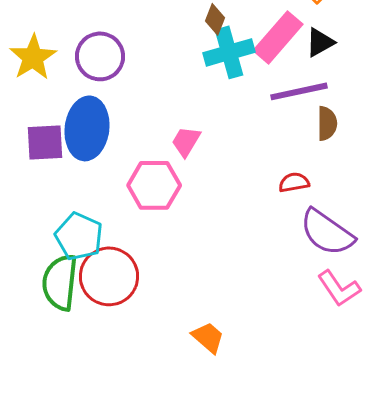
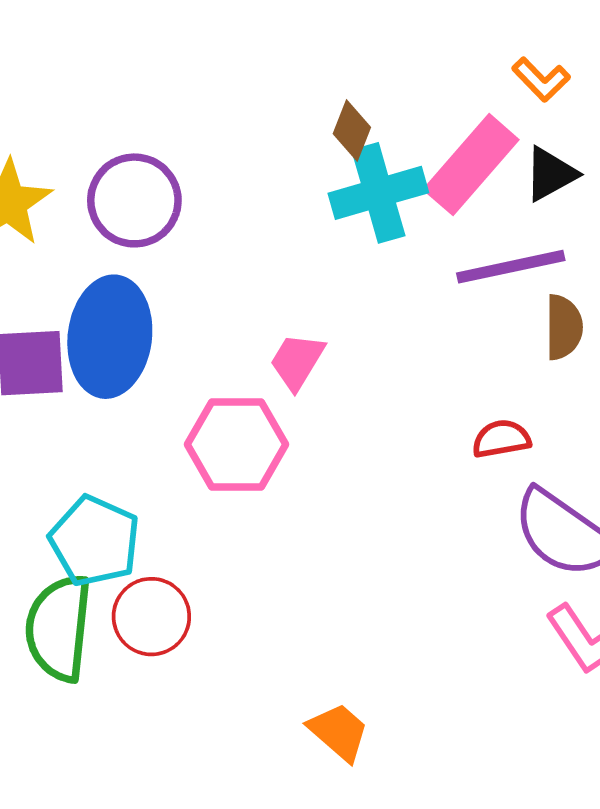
red circle: (109, 276) -> (151, 617), size x0.7

